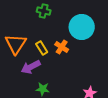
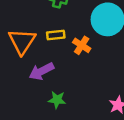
yellow rectangle: (42, 48) -> (56, 35), moved, turned -64

